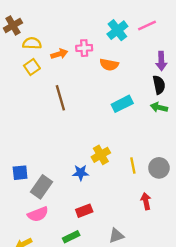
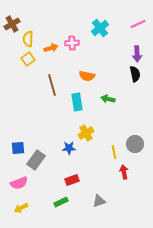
pink line: (147, 25) -> (138, 24), moved
yellow semicircle: (32, 43) -> (28, 39), turned -91
orange semicircle: (109, 65) -> (87, 76), moved
cyan rectangle: (122, 104) -> (77, 102), moved, turned -72
green arrow: (159, 107) -> (108, 99), moved
yellow line: (133, 166) -> (114, 152), moved
pink semicircle: (38, 214) -> (19, 183), moved

